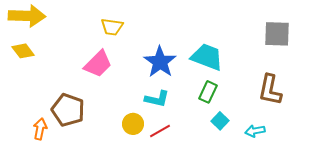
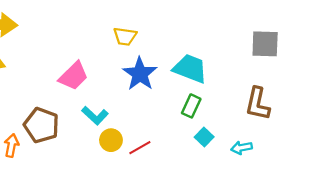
yellow trapezoid: (112, 27) -> (125, 36), moved
cyan L-shape: (157, 99) -> (95, 116), moved, turned 30

